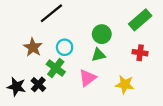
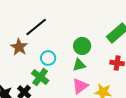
brown star: (33, 47) -> (19, 47), moved
pink triangle: (88, 78) -> (80, 86), moved

